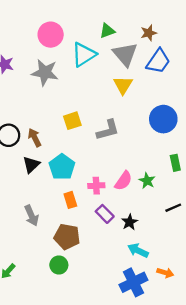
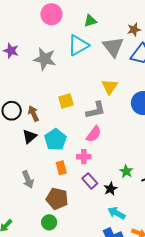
green triangle: (107, 31) -> (90, 21), moved
pink circle: (51, 35) -> (51, 14), moved
yellow triangle: (123, 85) -> (110, 87), moved
pink semicircle: (123, 181) -> (94, 134), moved
green star: (147, 181) -> (126, 171), moved

